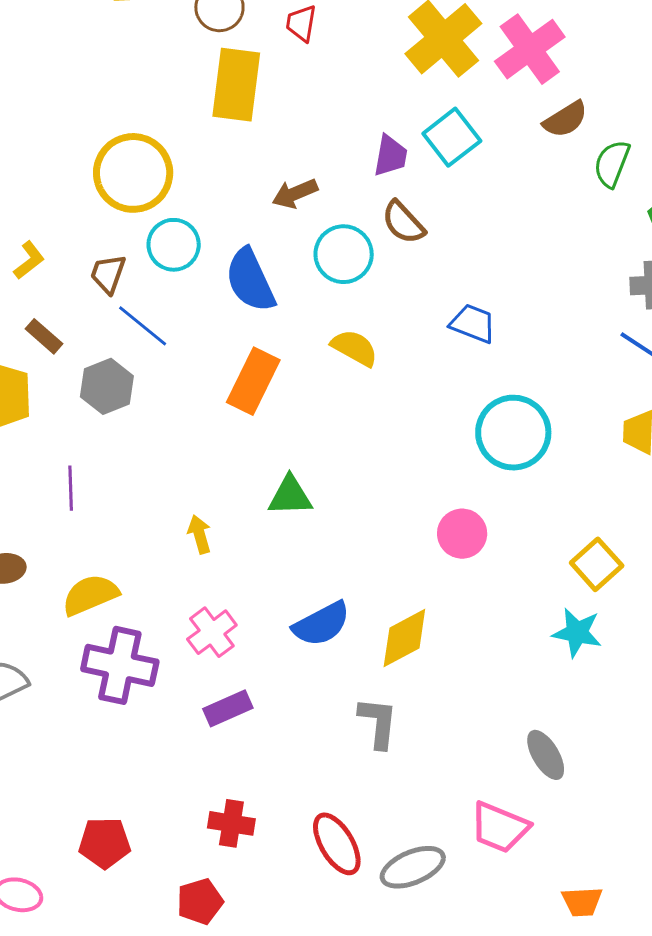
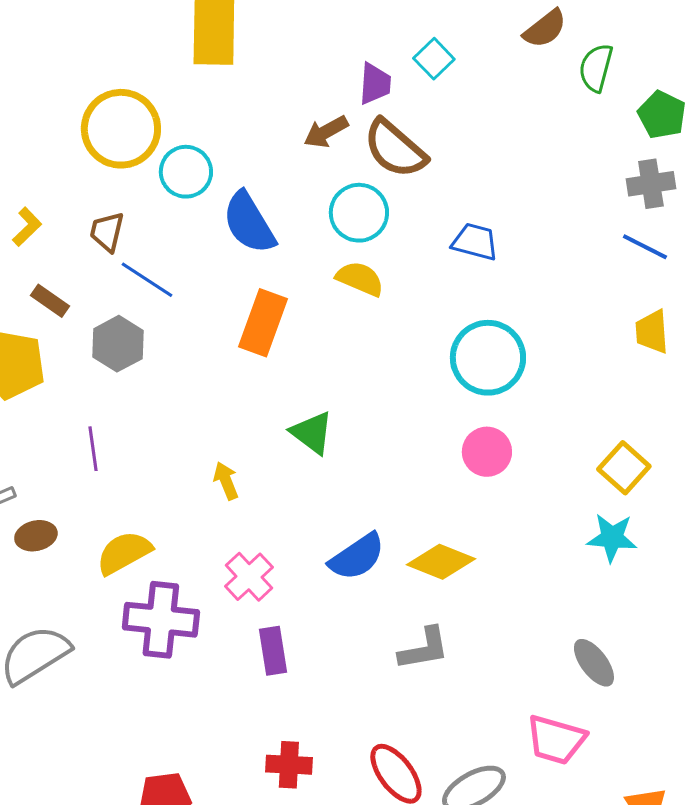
cyan square: (452, 137) -> (434, 59), size x0.7
brown arrow: (295, 194) -> (326, 132), moved
brown semicircle: (403, 222) -> (395, 149), size x1.4
cyan circle: (174, 245) -> (186, 172), moved
cyan circle: (344, 254) -> (359, 213), moved
cyan circle: (513, 433) -> (488, 358), moved
green triangle: (290, 496) -> (312, 433), turned 45
yellow diamond: (404, 638) -> (441, 562), turned 56
purple rectangle: (228, 708) -> (273, 651), turned -69
gray L-shape: (378, 723) -> (424, 649), turned 80

